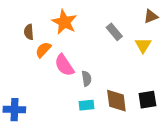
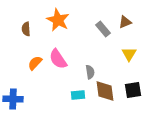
brown triangle: (151, 16) -> (125, 22), moved
yellow triangle: (143, 45) -> (129, 54), moved
orange semicircle: (43, 50) -> (35, 63), moved
gray semicircle: (86, 79) -> (90, 72), moved

